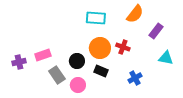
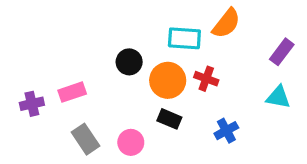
cyan rectangle: (96, 18) -> (184, 38), moved
purple rectangle: (156, 31) -> (282, 52), moved
black circle: (77, 61) -> (129, 62), moved
gray rectangle: (57, 75) -> (86, 139), moved

